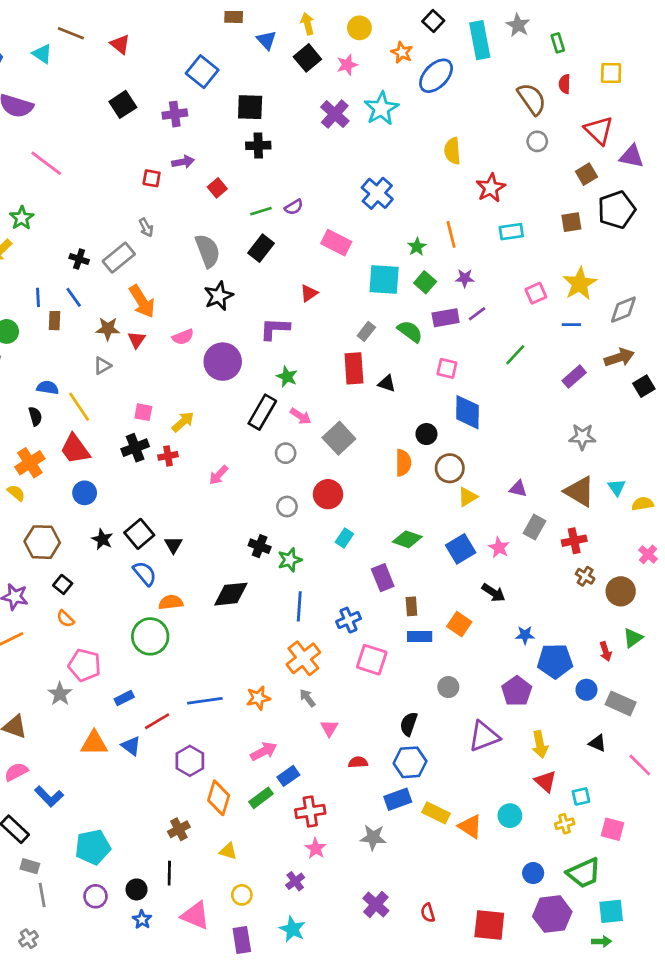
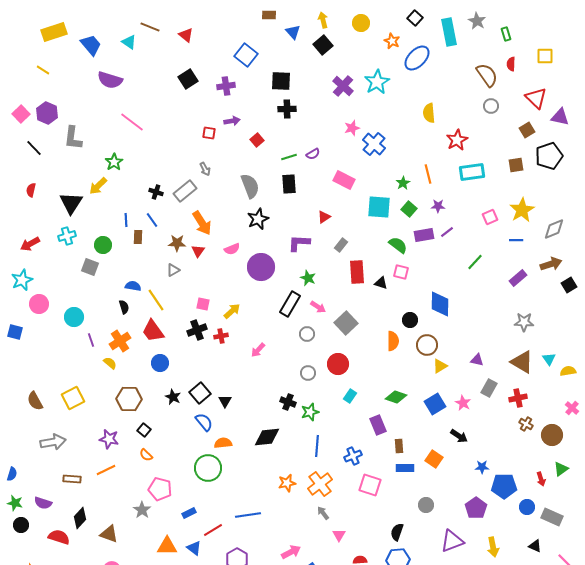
pink star: (347, 65) -> (352, 128), moved
cyan rectangle: (511, 232) -> (472, 172), size x1.4
black rectangle: (261, 248) -> (289, 184), turned -42
gray rectangle: (366, 331) -> (341, 245), moved
pink square: (447, 368) -> (401, 272), moved
orange star: (258, 698) -> (287, 483), moved

